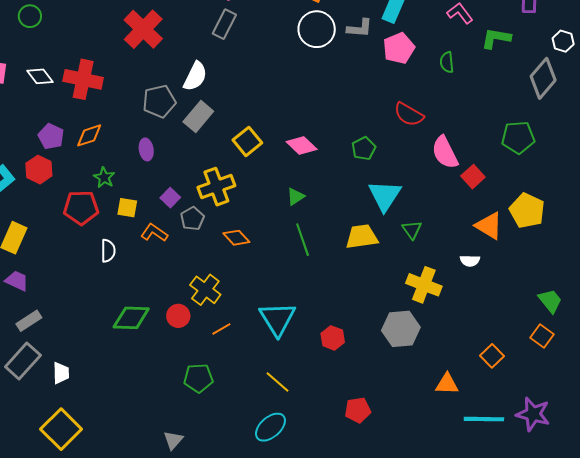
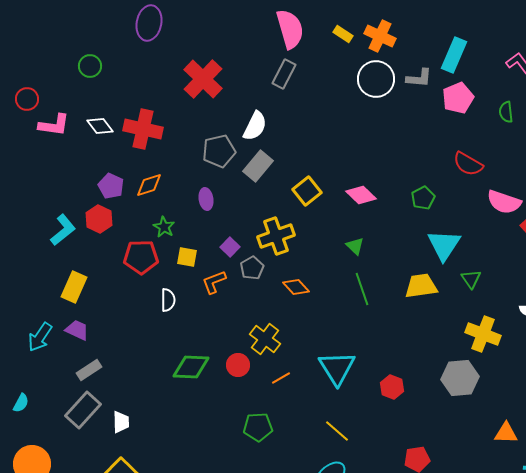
pink semicircle: (445, 152) -> (504, 202), turned -44
green triangle: (296, 197) -> (355, 246), turned -42
orange L-shape: (154, 233) -> (214, 282), turned -56

